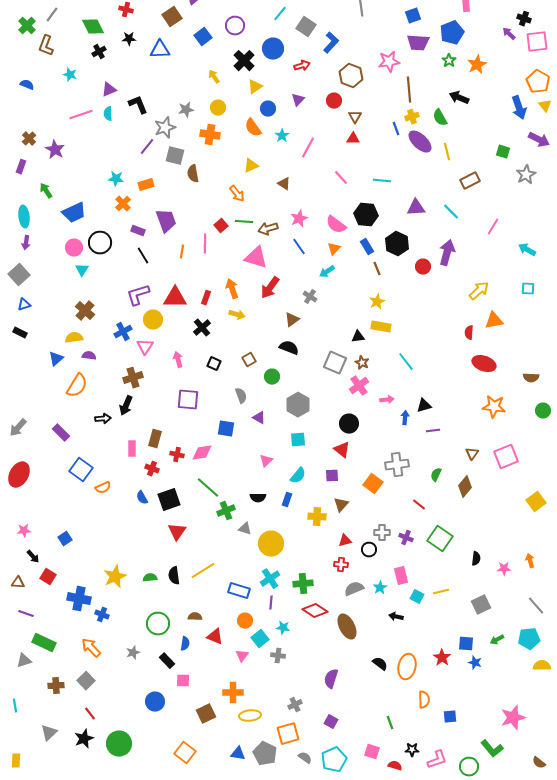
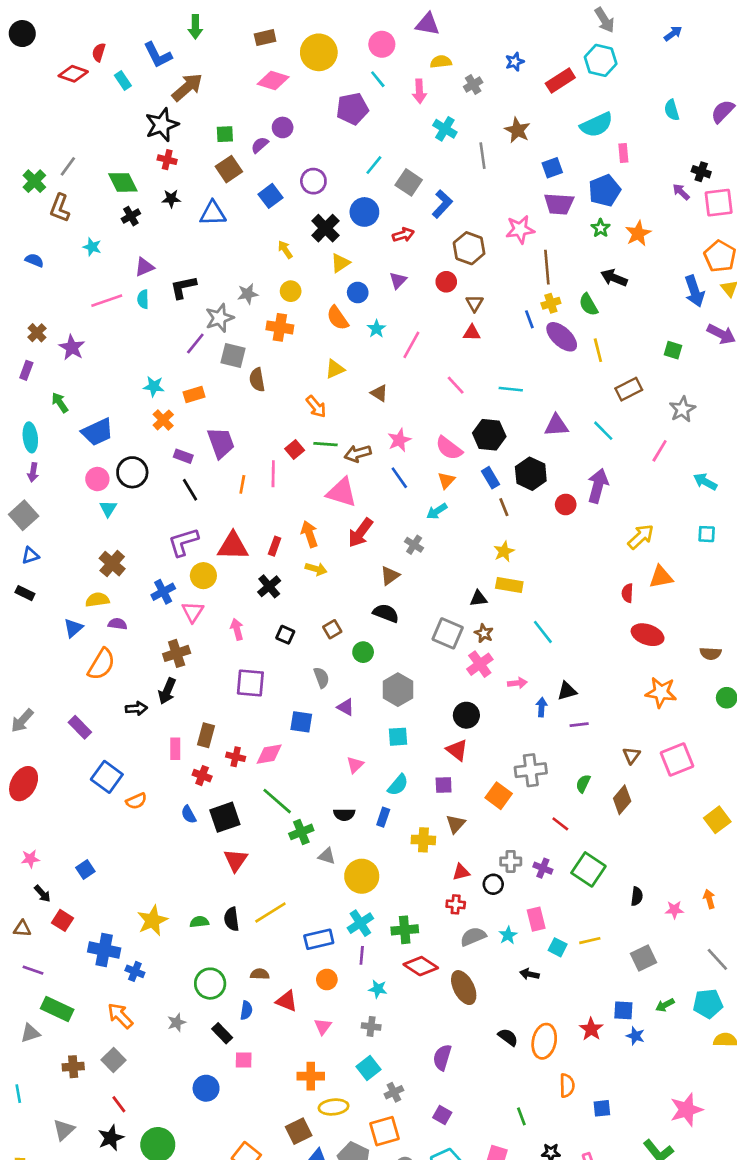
black L-shape: (138, 105) -> (183, 287), turned -80
gray star: (526, 175) -> (682, 409), moved
blue rectangle: (239, 591) -> (319, 939), turned -30
cyan square: (260, 639) -> (368, 1068), moved
brown square: (206, 714) -> (299, 1131), moved

